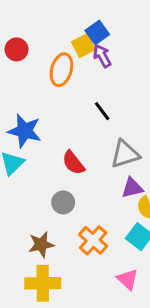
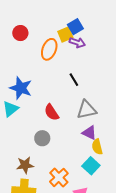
purple arrow: (102, 56) -> (77, 43), turned 133
purple triangle: (132, 188) -> (89, 133), turned 35
orange cross: (93, 240) -> (59, 177), moved

